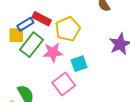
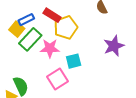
red rectangle: (42, 19) -> (52, 15), moved
yellow square: (16, 35) -> (17, 29), turned 35

